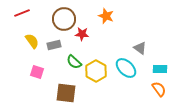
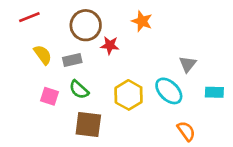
gray triangle: (140, 48) -> (188, 64), turned 32
green semicircle: (74, 62) -> (79, 90), moved
orange semicircle: (159, 89) -> (186, 131), moved

